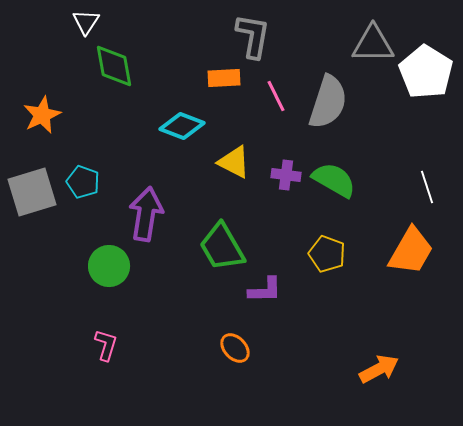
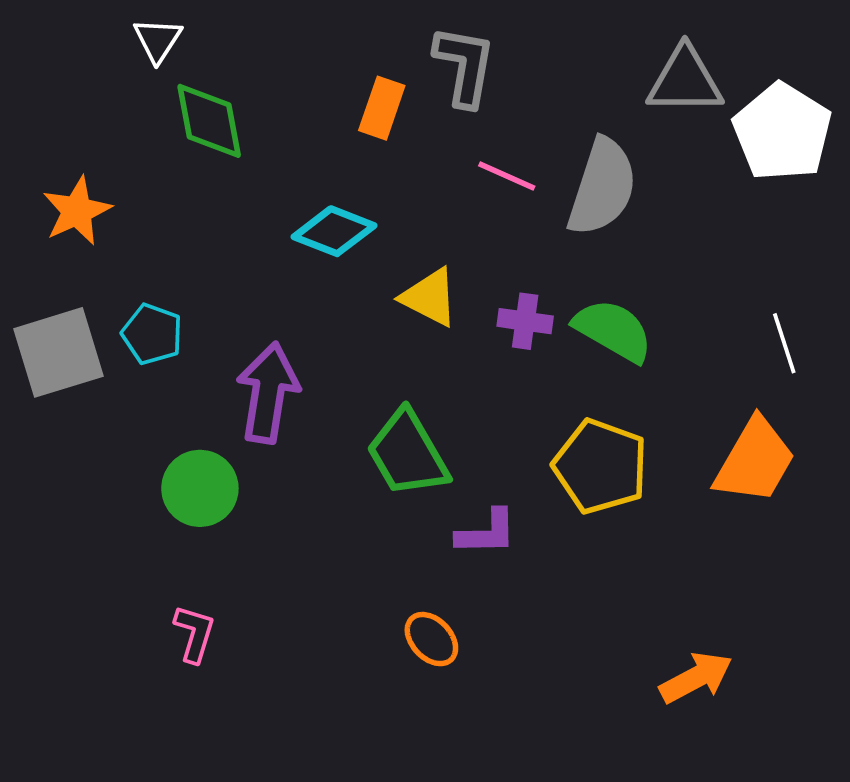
orange rectangle: (224, 78) -> (382, 108), moved, turned -68
pink line: (276, 96) -> (507, 176), turned -40
yellow pentagon: (327, 254) -> (600, 466), size x1.4

